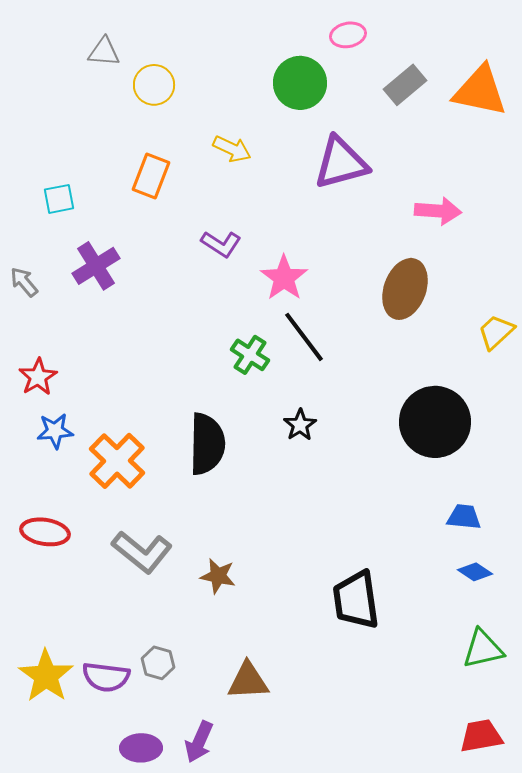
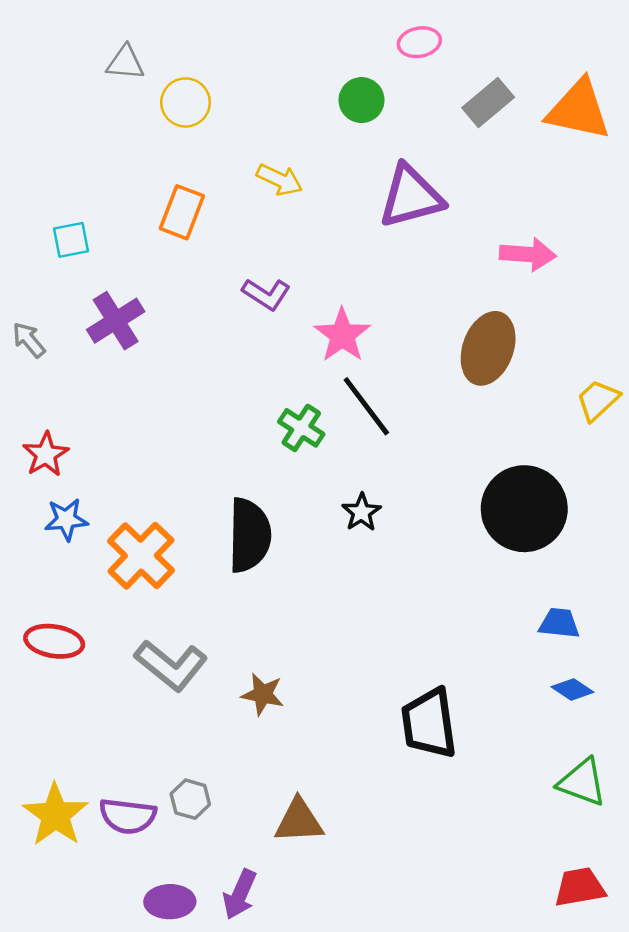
green circle: (300, 83) -> (362, 100), size x0.7
green triangle: (483, 649) -> (582, 782), turned 33

